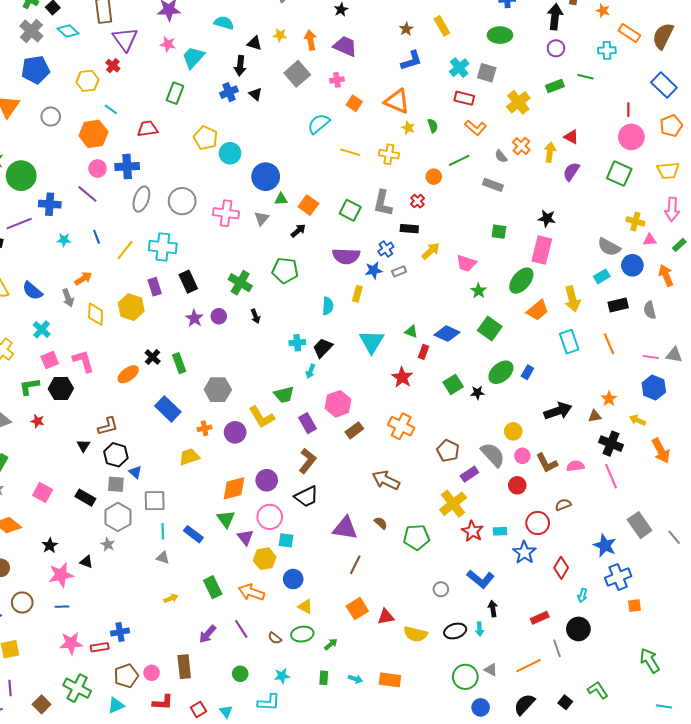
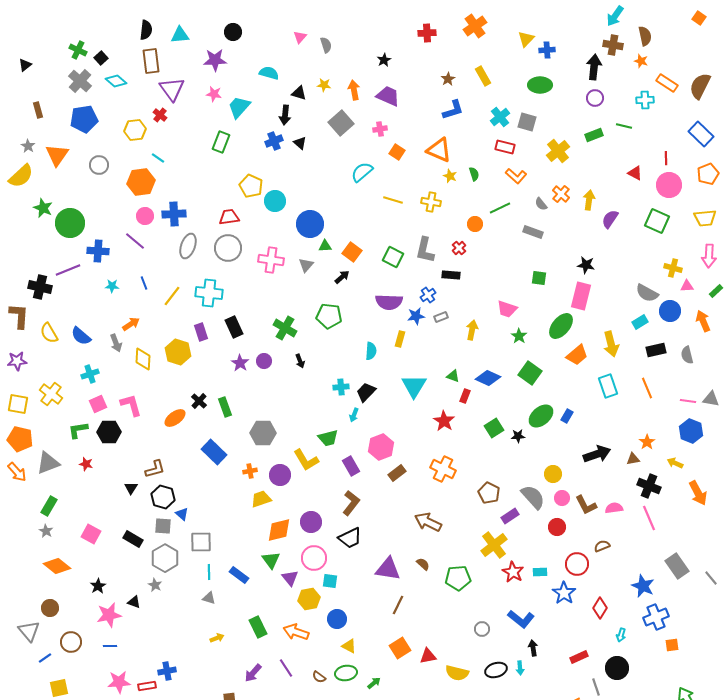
red trapezoid: (147, 129) -> (229, 217), moved
red triangle: (571, 137) -> (635, 173), moved
yellow arrow: (431, 251) -> (472, 330), moved, turned -36
cyan cross: (42, 329) -> (90, 374), turned 30
yellow trapezoid: (189, 457) -> (261, 499), moved

